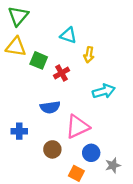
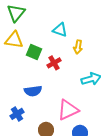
blue semicircle: (50, 107) -> (33, 91), moved
blue cross: (19, 131) -> (17, 114), turned -32

